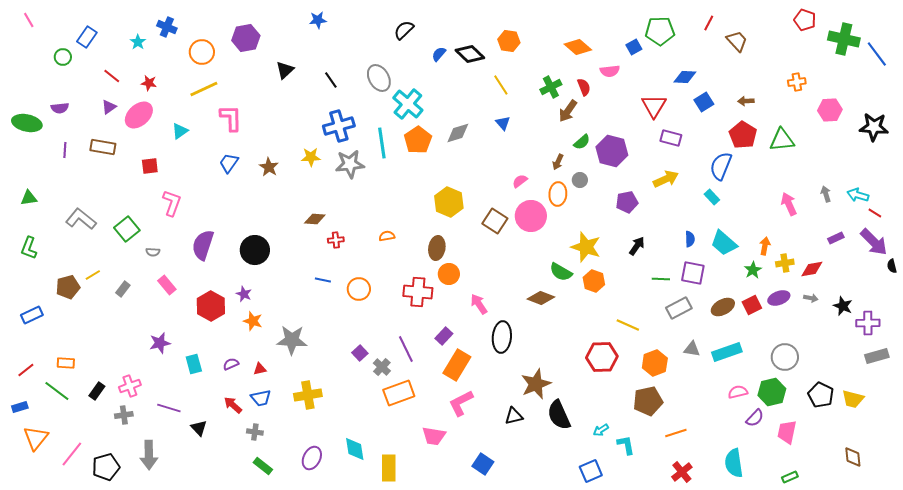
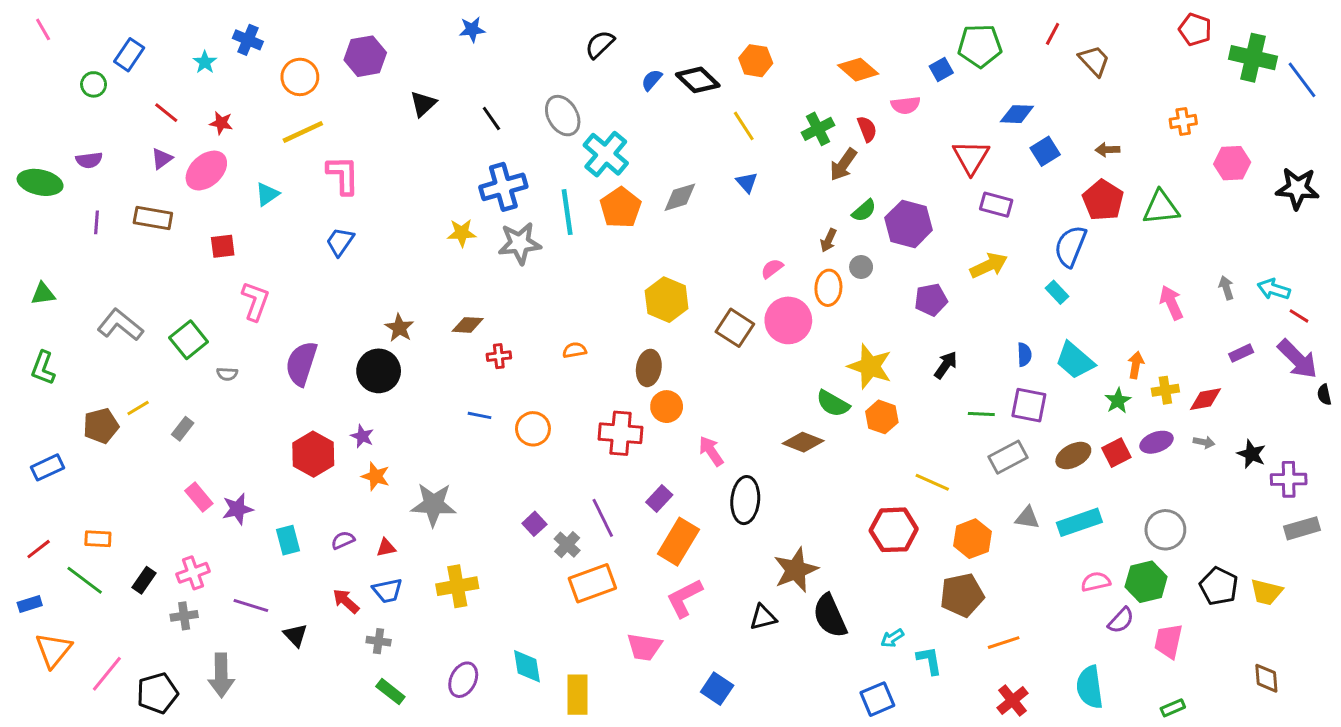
brown star: (269, 167) -> (399, 328), moved
pink rectangle: (167, 285) -> (199, 497), moved

